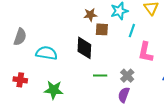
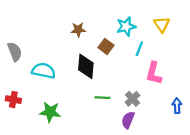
brown star: (90, 15) -> (78, 30), moved
brown square: (102, 29) -> (106, 46), turned 32
gray semicircle: (20, 37) -> (15, 52), turned -42

